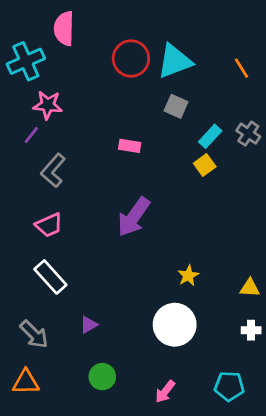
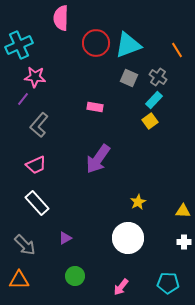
pink semicircle: (64, 28) -> (61, 18), moved
gray cross: (248, 134) -> (158, 77), moved

